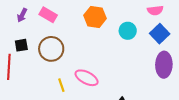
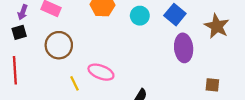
black square: (21, 45) -> (19, 32), moved

